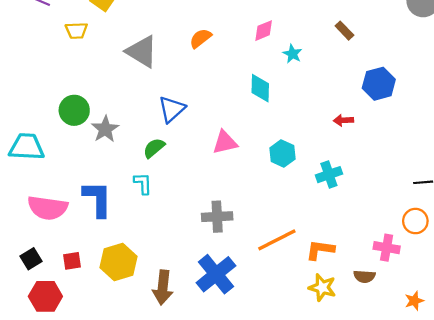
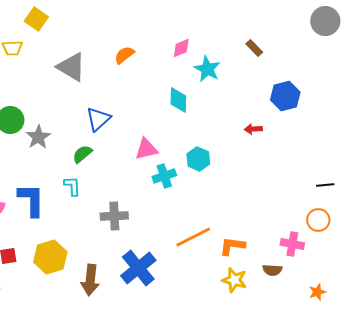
cyan star: (292, 54) -> (207, 69), size x1.5
cyan cross: (329, 175) -> (164, 176), moved
gray cross: (217, 217) -> (114, 216), moved

